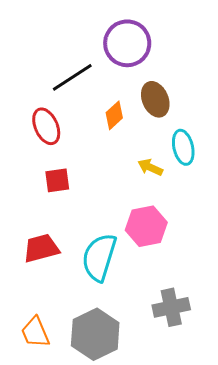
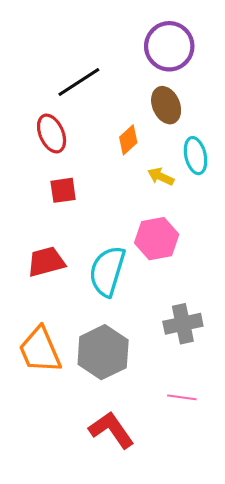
purple circle: (127, 43) -> (169, 46), moved
orange diamond: (114, 115) -> (128, 140), moved
orange trapezoid: (35, 332) -> (40, 350), size x1.4

